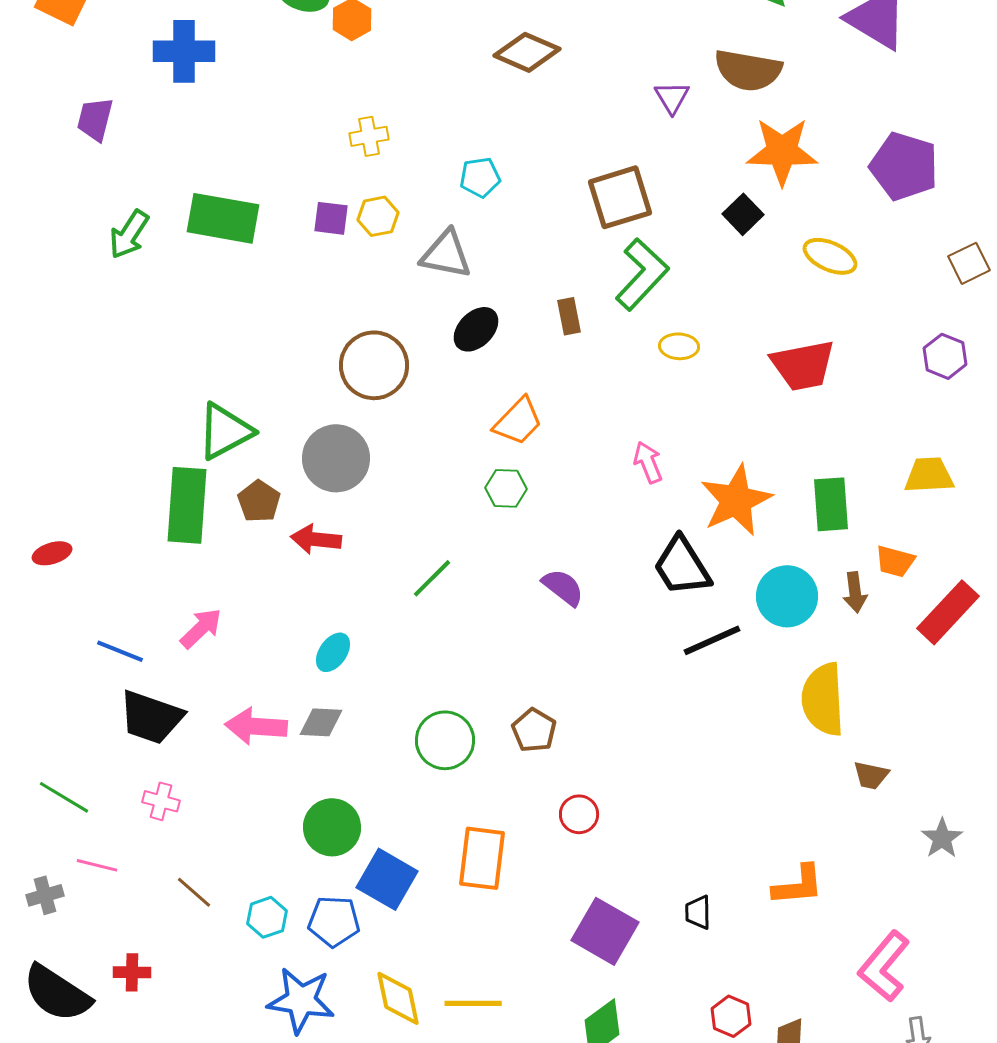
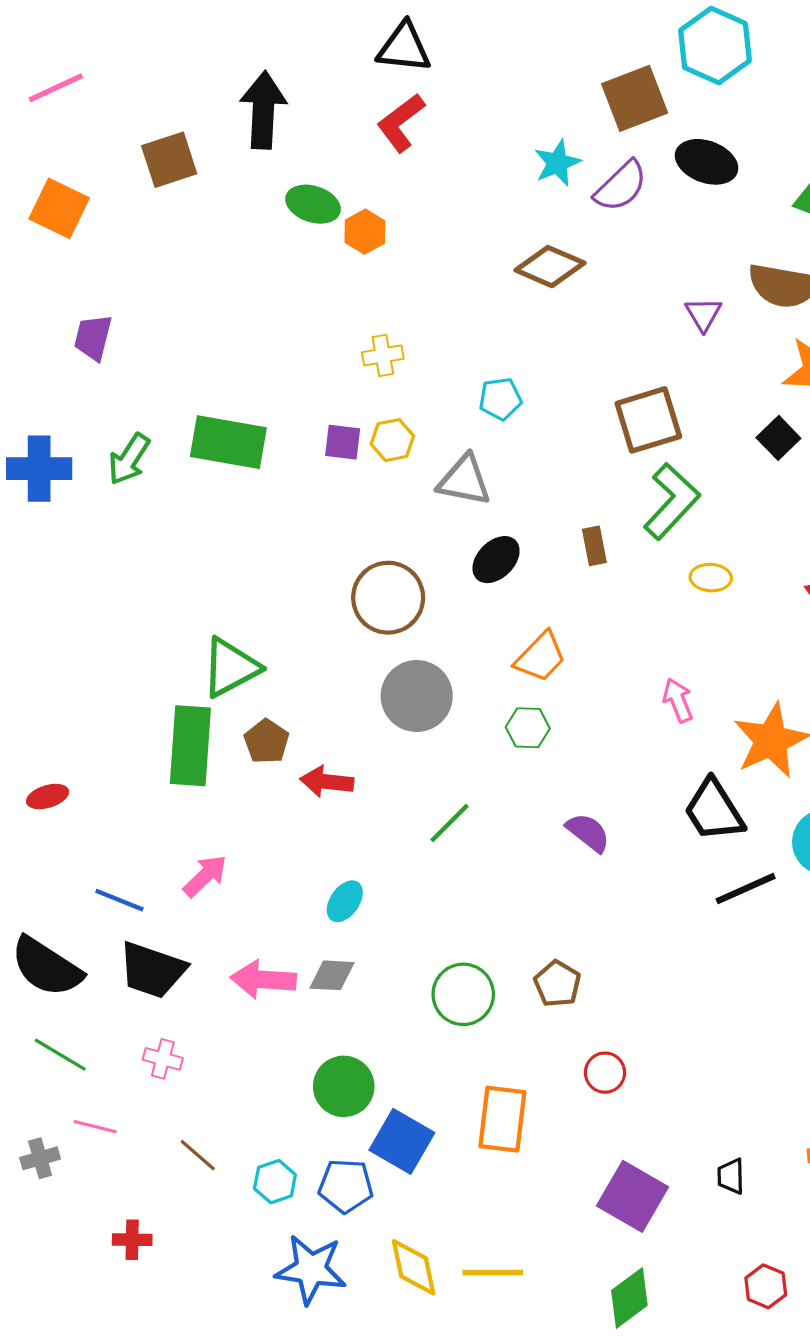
blue cross: (184, 51) -> (39, 469), moved
gray circle: (336, 458) -> (417, 696), moved
black semicircle: (57, 993) -> (46, 967), moved

